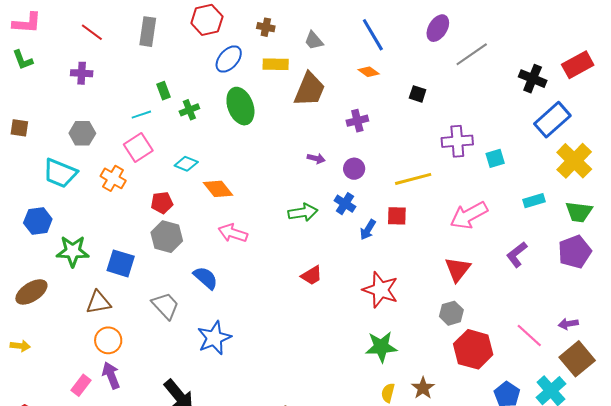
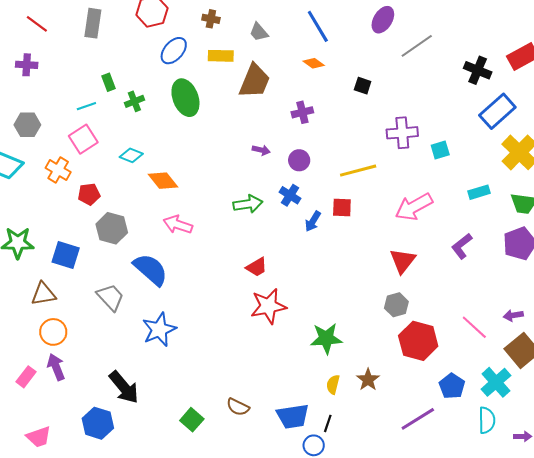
red pentagon: (162, 203) -> (89, 194), moved
blue semicircle: (206, 278) -> (151, 269), size x1.4
red star: (380, 290) -> (268, 306), moved, turned -30

